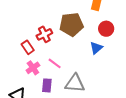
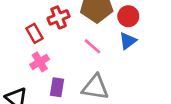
red circle: (106, 29) -> (128, 16), moved
pink line: (55, 63) -> (92, 46), moved

